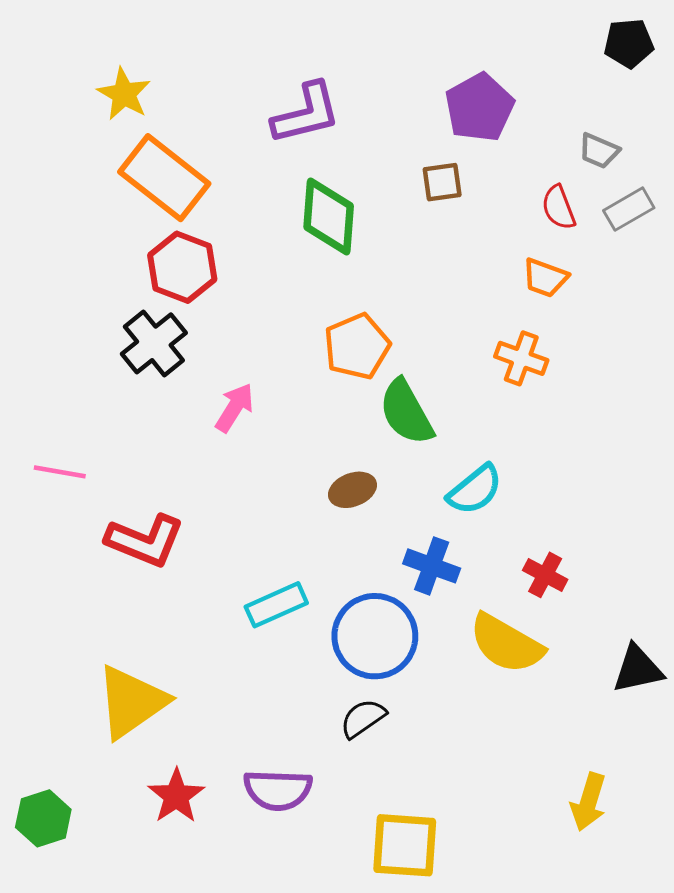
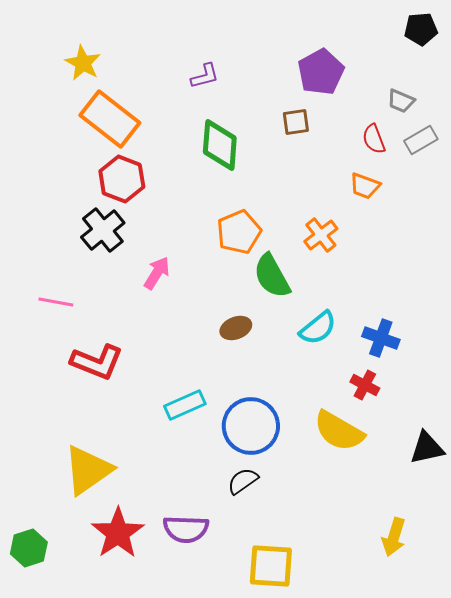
purple L-shape: (306, 113) -> (205, 76), size x0.6
orange cross: (521, 358) -> (321, 235), moved, turned 32
pink line: (60, 472) -> (56, 302), moved
blue cross: (432, 566) -> (381, 338), moved
red star: (176, 796) -> (118, 533), size x1.4

